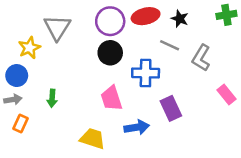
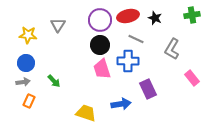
gray triangle: (57, 28) -> (58, 25), size x0.7
gray line: (170, 45) -> (136, 39), moved
yellow star: (29, 48) -> (28, 35), moved, turned 30
green arrow: (52, 98) -> (54, 81), turned -48
pink trapezoid: (111, 98) -> (102, 69), moved

